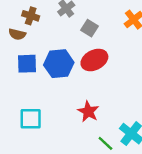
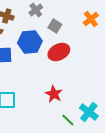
blue hexagon: (59, 64) -> (30, 42), moved

